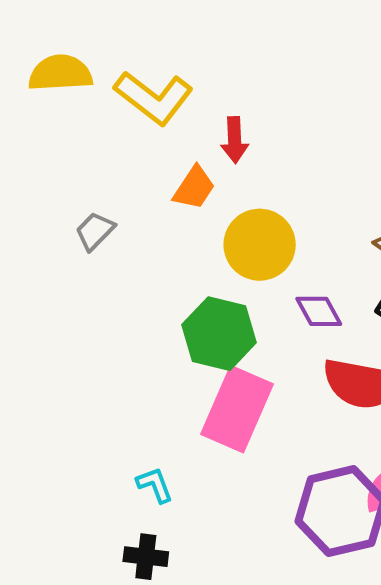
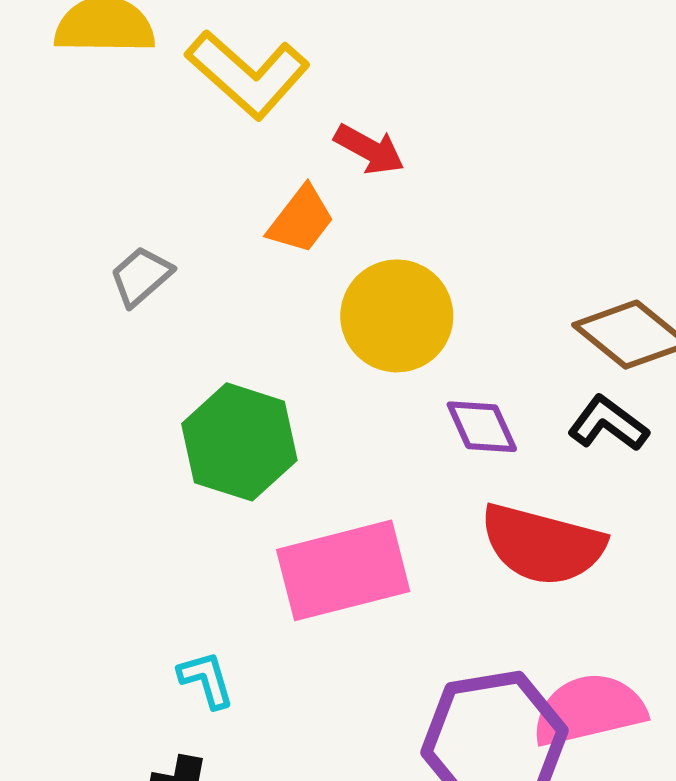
red arrow: (234, 140) -> (369, 149), turned -63
green hexagon: (219, 334) -> (239, 442), moved
pink rectangle: (237, 409) -> (343, 570), turned 48

